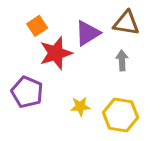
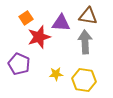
purple triangle: (87, 33) -> (61, 23), turned 36
gray arrow: (122, 60) -> (85, 42), size x1.6

